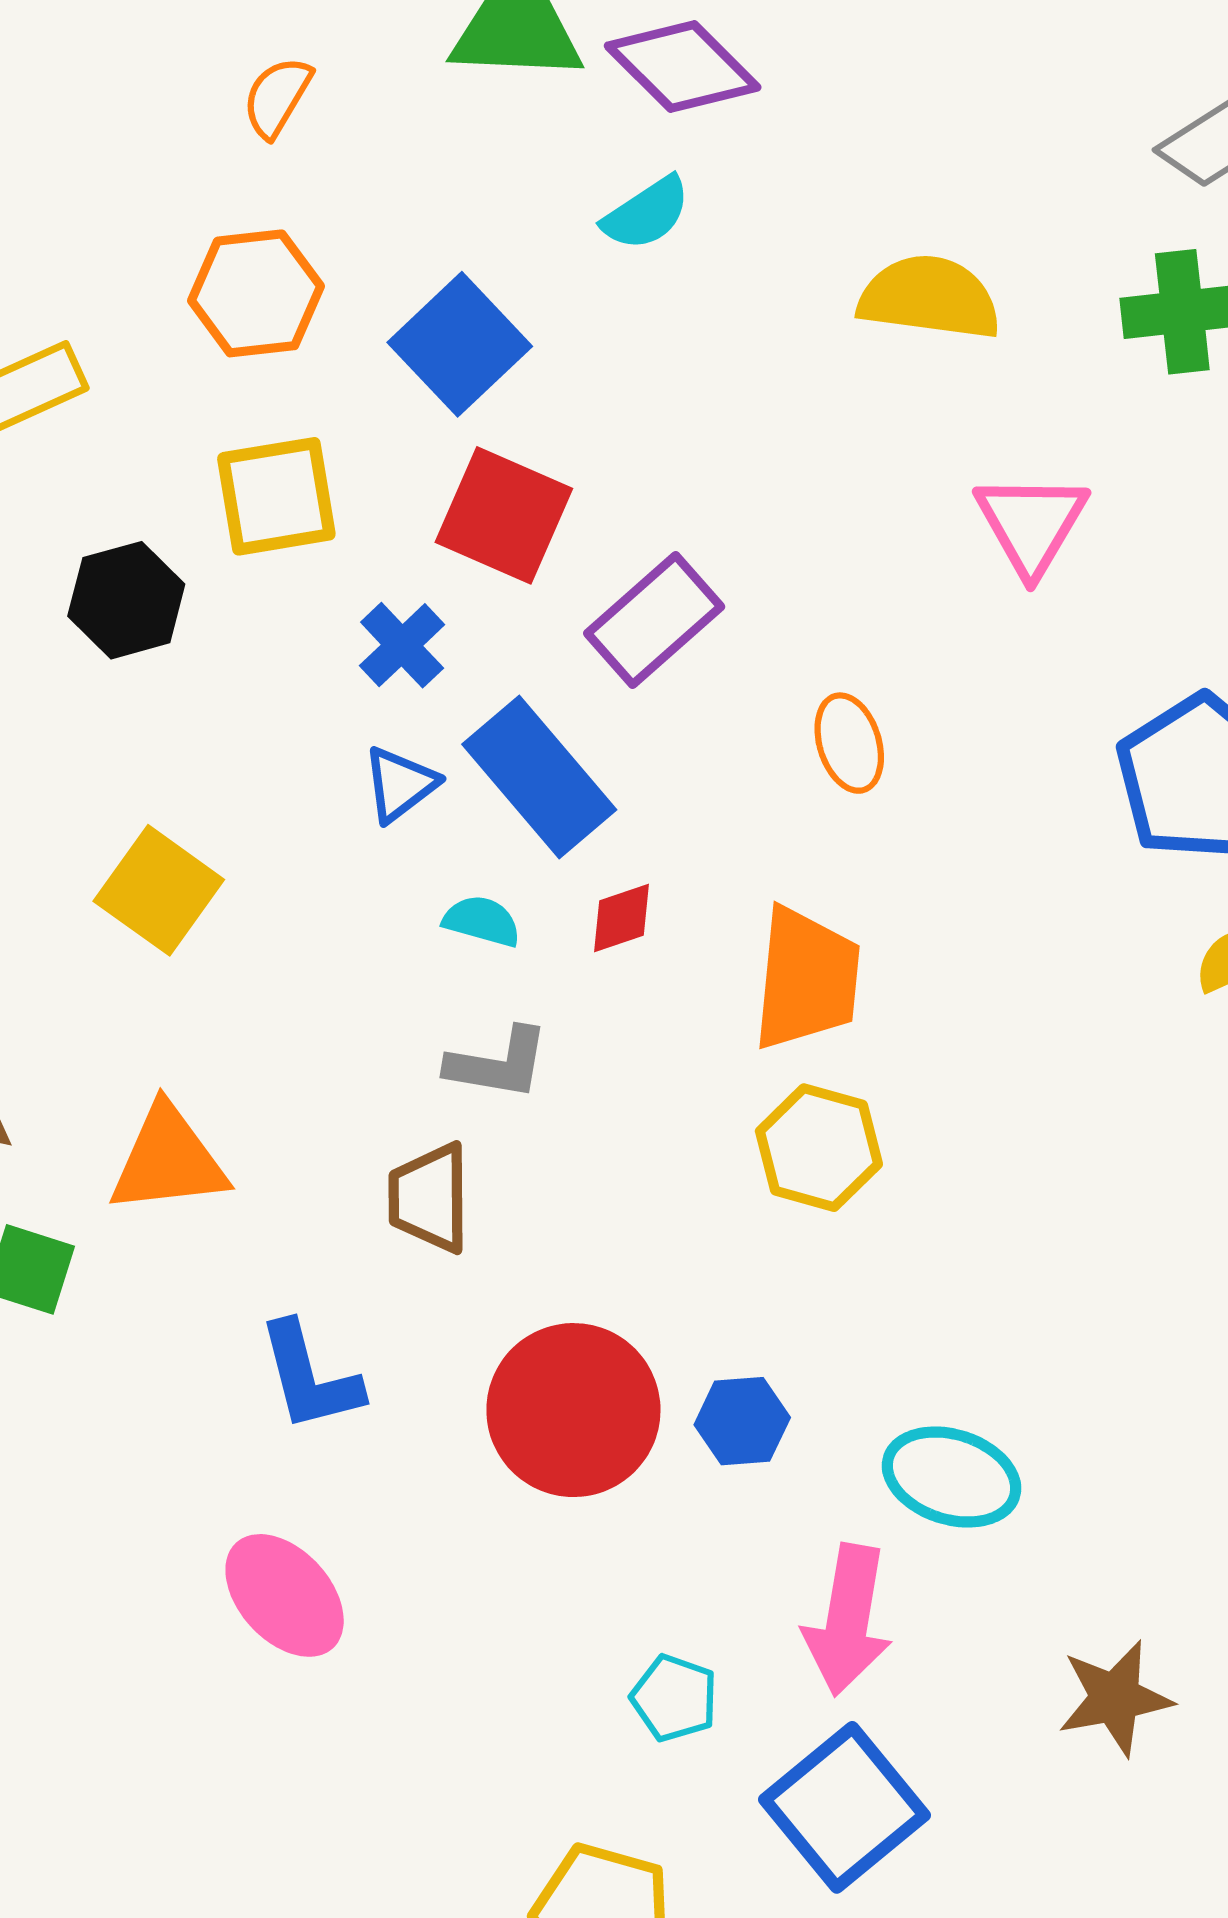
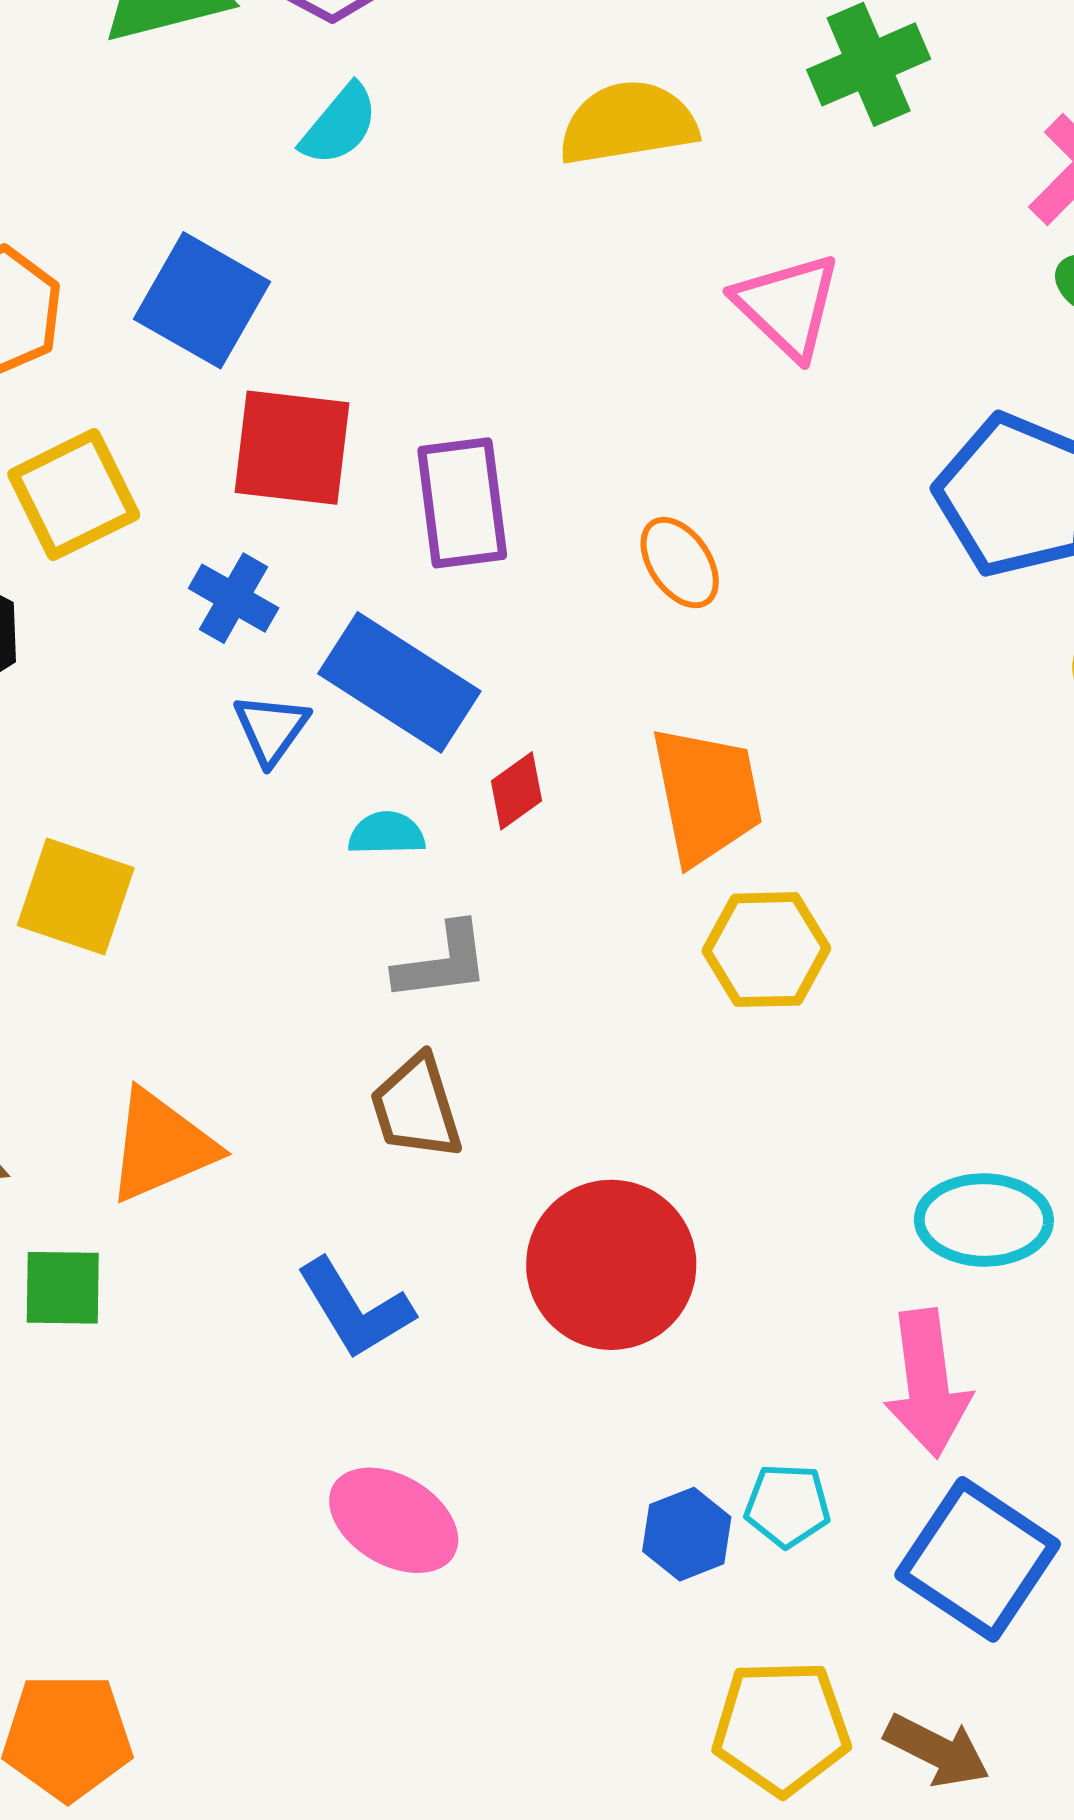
purple rectangle: (654, 620) -> (462, 503), turned -39
blue hexagon: (742, 1421) -> (687, 1534), moved

